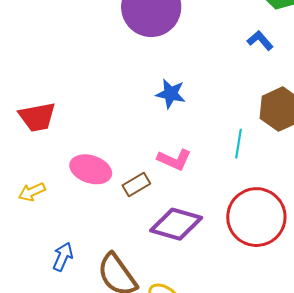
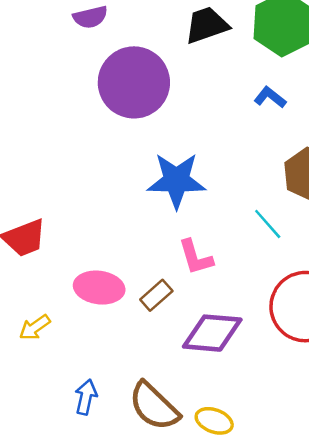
blue star: (171, 94) -> (176, 180), size x1.6
cyan line: (238, 144) -> (268, 224), turned -40
pink L-shape: (174, 160) -> (196, 257), turned 60

